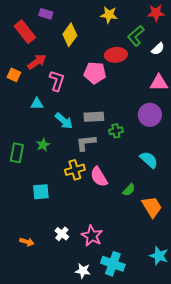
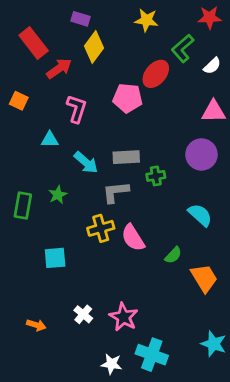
purple rectangle: (46, 14) -> (81, 19), moved
red ellipse: (116, 55) -> (156, 74), turned -45
red arrow: (37, 62) -> (59, 69), moved

